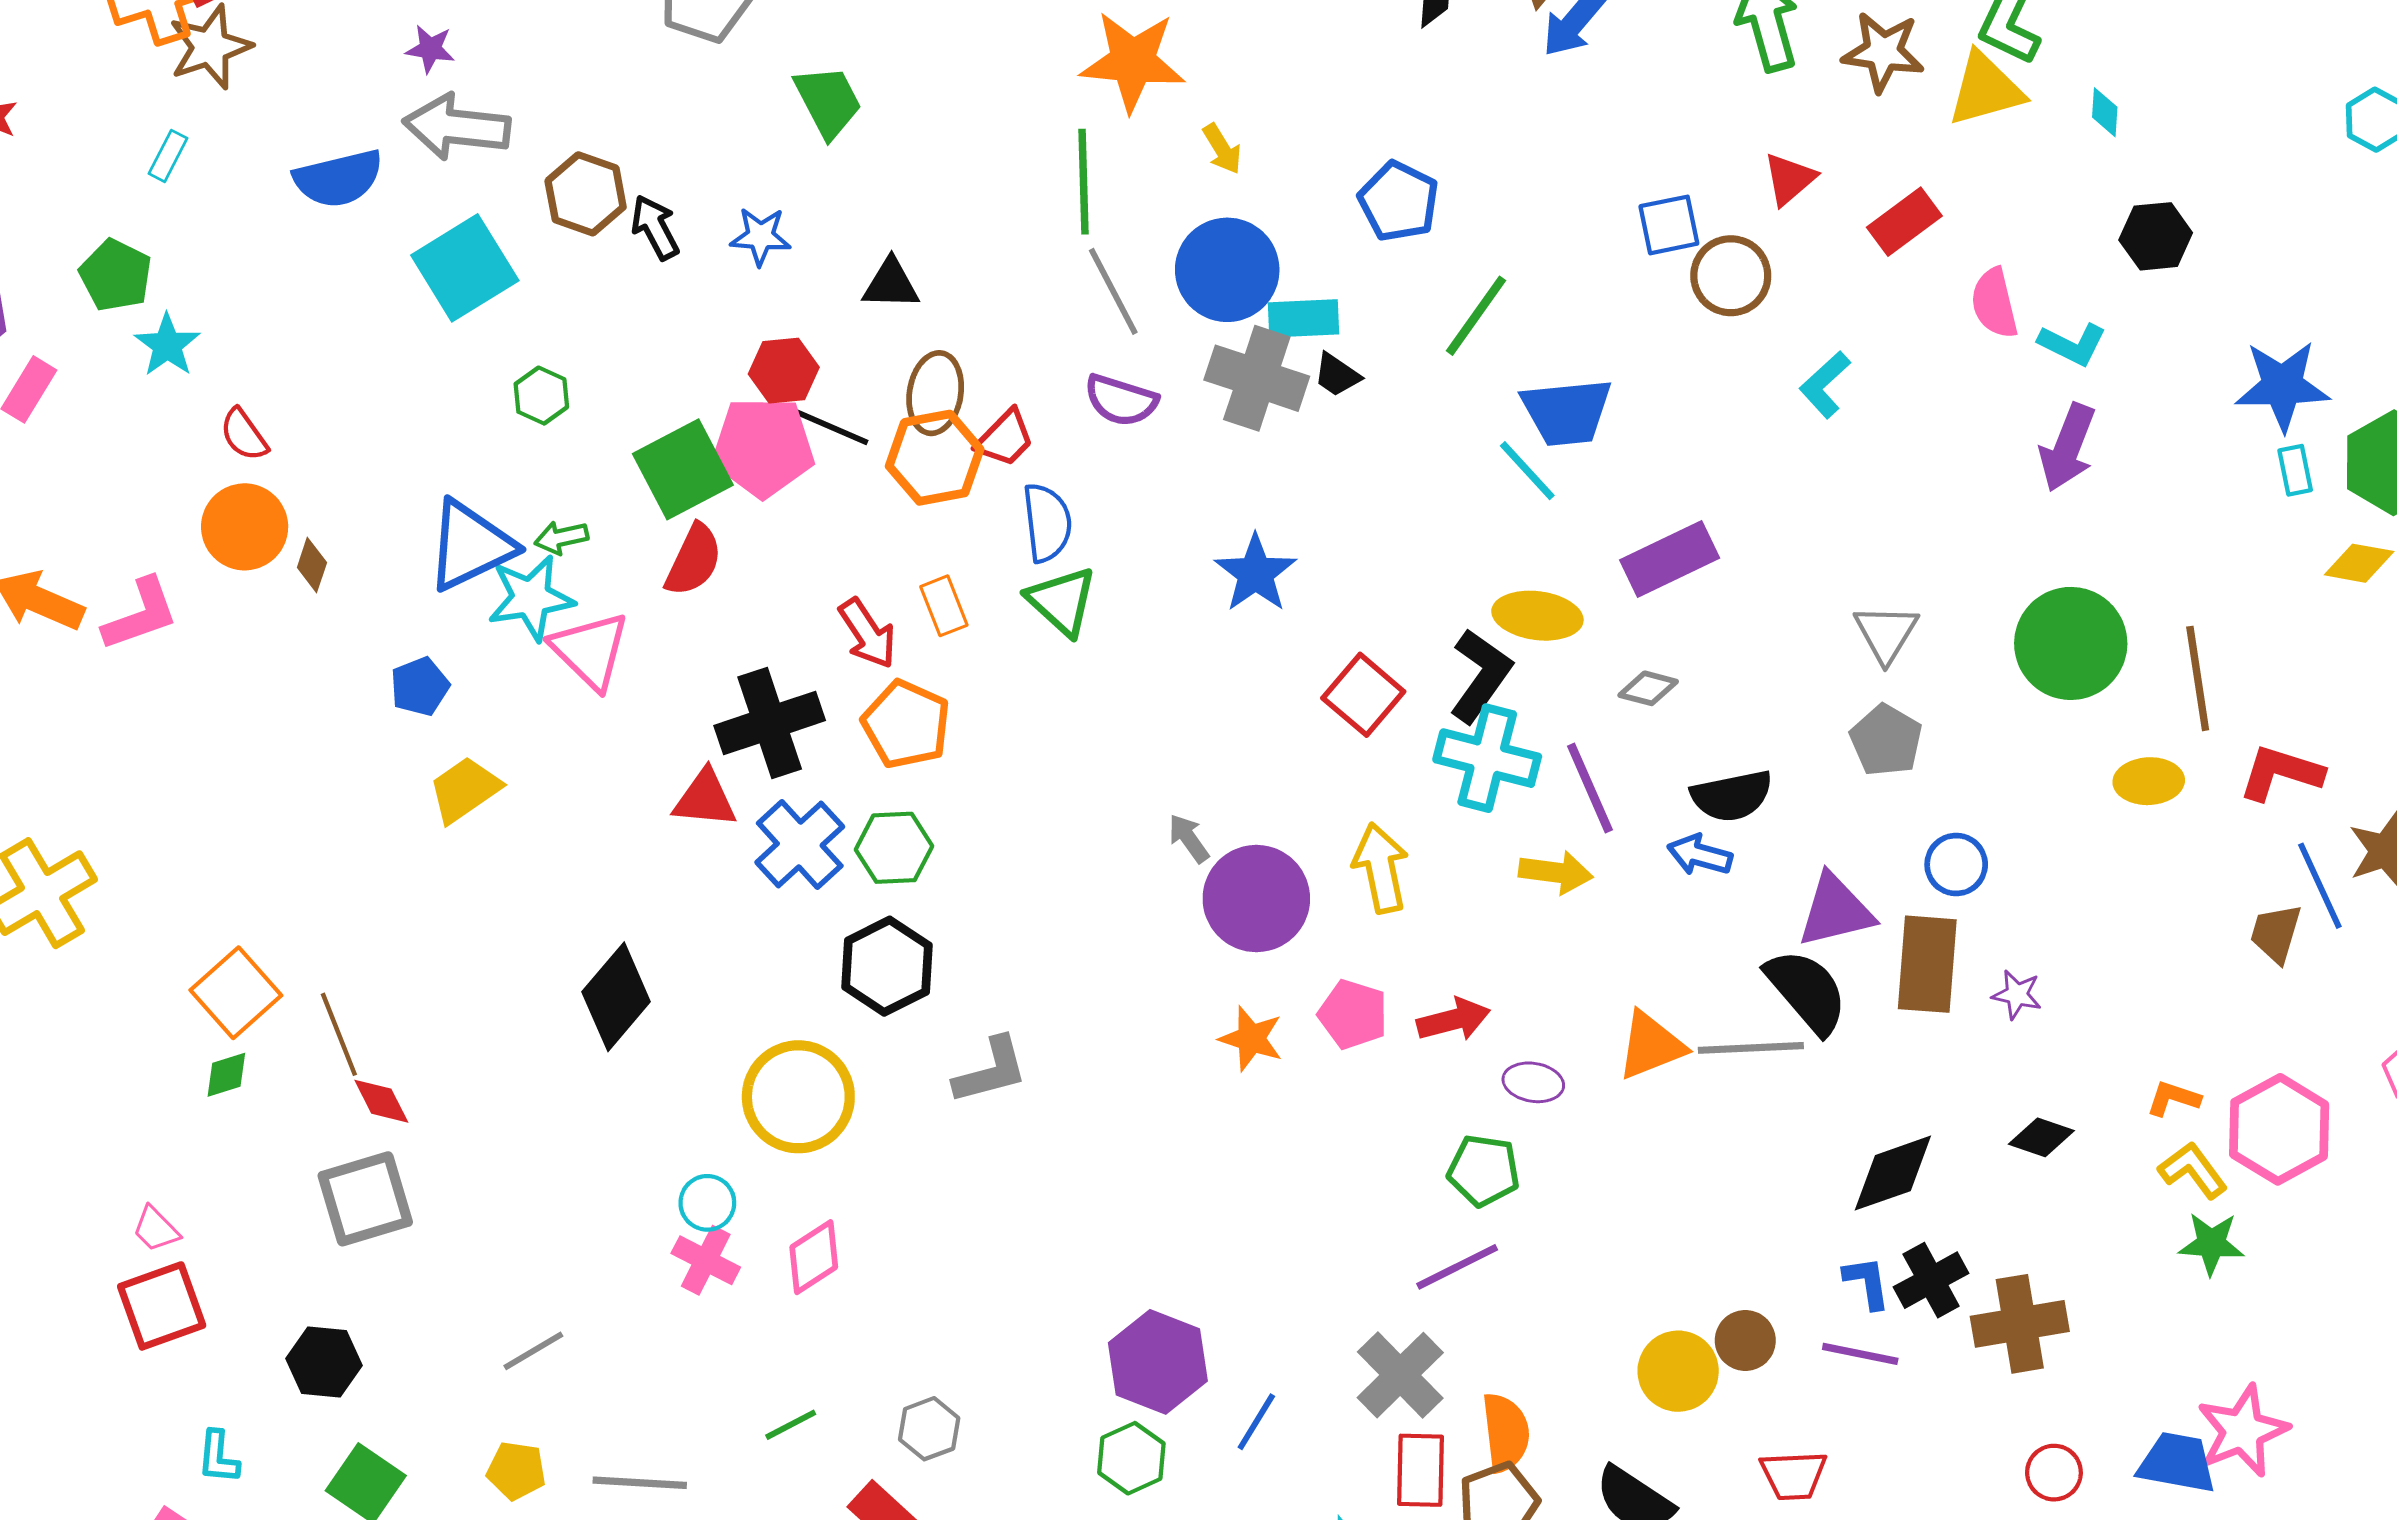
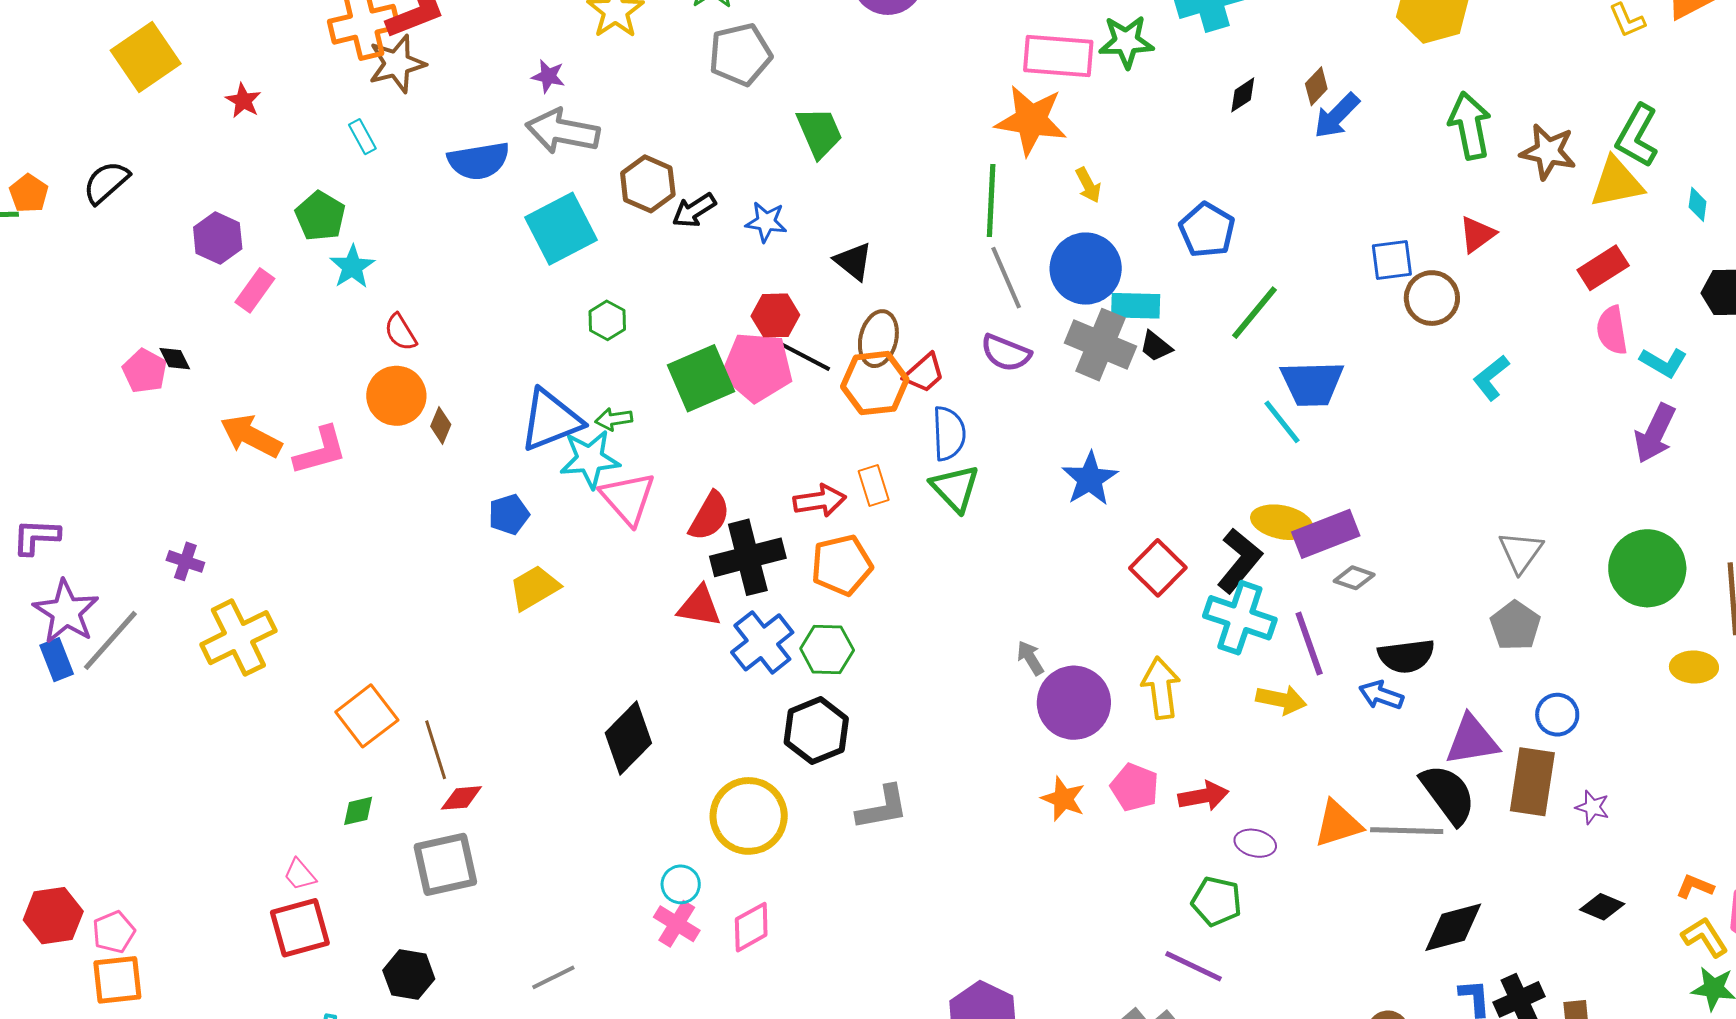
cyan rectangle: (168, 156) -> (362, 137), turned -60
red rectangle: (1904, 222) -> (1603, 268), moved
black arrow: (655, 227) -> (694, 210), turned -99
black triangle: (891, 284) -> (853, 261), turned 33
purple rectangle: (1670, 559) -> (1326, 534), moved
red semicircle: (694, 560) -> (710, 516), moved
red arrow: (867, 633) -> (820, 501), turned -69
orange pentagon: (906, 724) -> (842, 565), turned 30
green diamond: (226, 1075) -> (358, 811), moved
red diamond: (381, 1101) -> (461, 798), turned -72
black diamond: (1893, 1173) -> (1453, 927), moved
purple line: (1457, 1267) -> (1193, 966), turned 48

